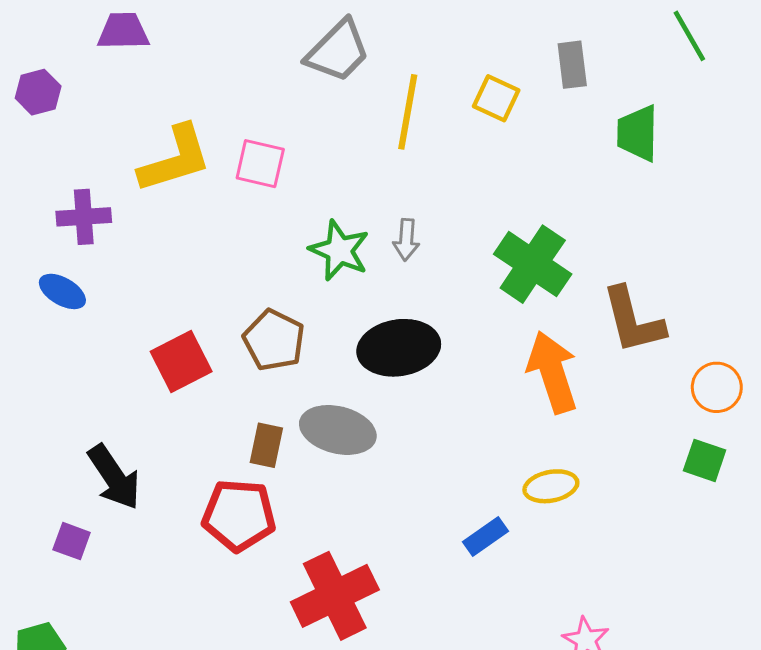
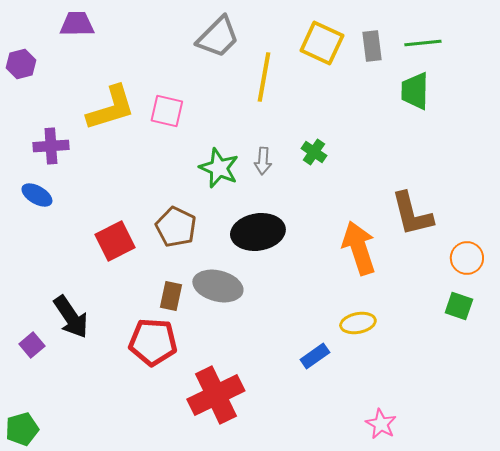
green line: (689, 36) -> (423, 43), moved, turned -66
yellow square: (496, 98) -> (322, 43), moved, size x1.4
green cross: (533, 264) -> (314, 152), moved, size x0.5
purple square: (72, 541) -> (32, 345), moved, turned 30

